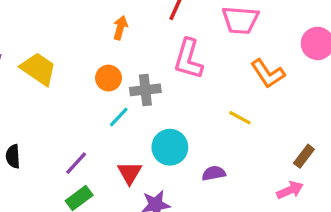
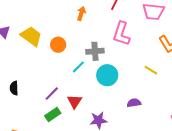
orange circle: (109, 78) -> (58, 45), moved
cyan circle: (170, 147) -> (107, 75), moved
red triangle: (130, 173) -> (75, 101), moved

